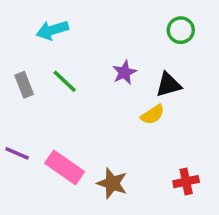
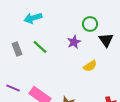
green circle: (181, 30) -> (90, 24), moved
black triangle: (168, 85) -> (106, 40), moved, turned -49

